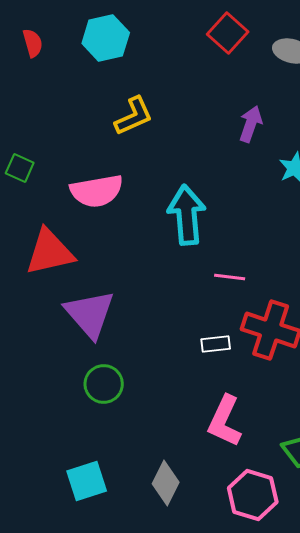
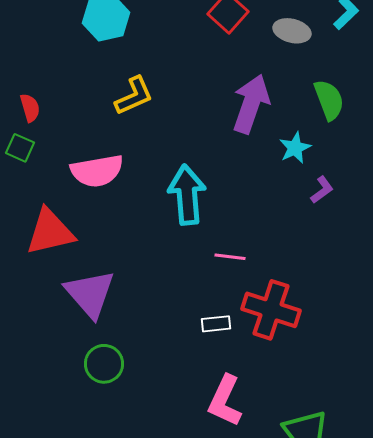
red semicircle: (33, 43) -> (30, 108), moved
purple arrow: (251, 124) -> (251, 104), size x1.6

